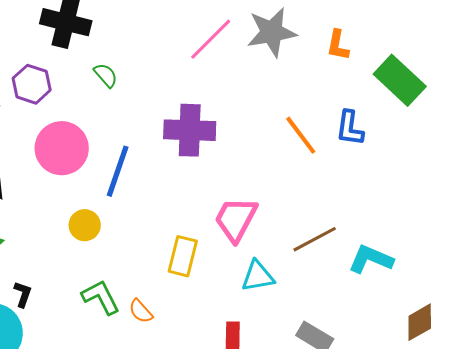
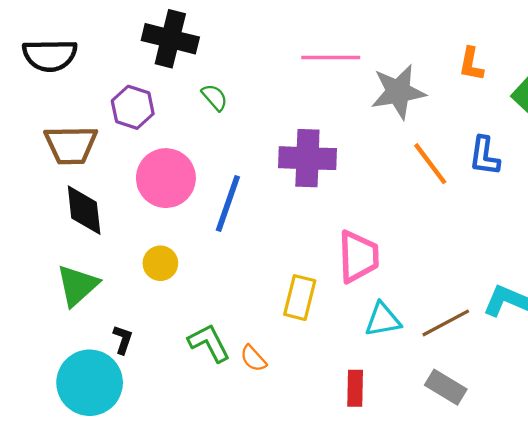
gray star: (272, 32) -> (398, 92), moved
pink line: (211, 39) -> (331, 58), turned 45
pink trapezoid: (236, 219) -> (358, 257), turned 150
yellow circle: (85, 225) -> (160, 263), moved
brown line: (315, 239) -> (446, 323), moved

